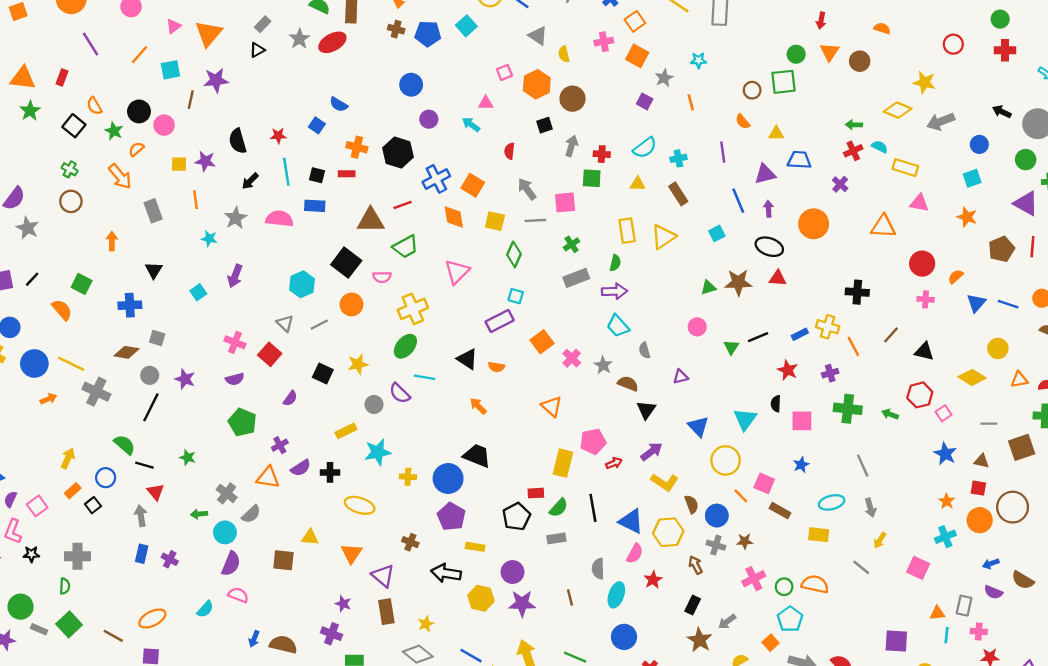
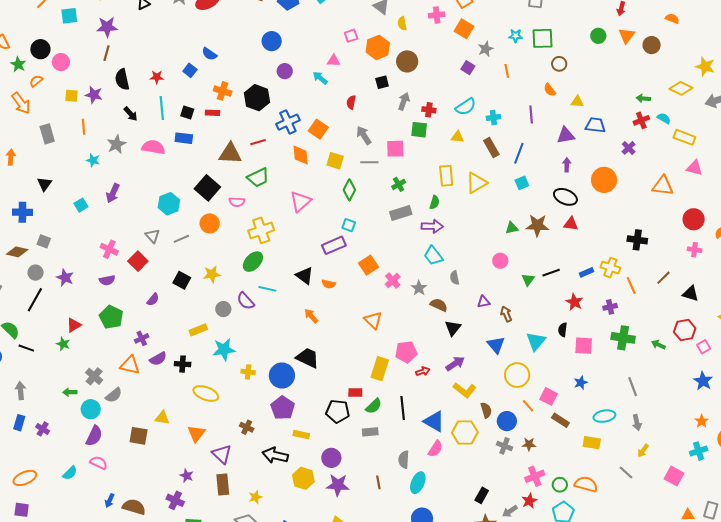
green square: (783, 82) -> (542, 38), moved
brown line: (191, 100) -> (107, 53), moved
black arrow: (250, 181) -> (131, 114), turned -91
blue line: (738, 201) -> (519, 153), moved, turned 40
red triangle: (156, 492) -> (74, 325), moved, turned 35
black pentagon: (516, 517) -> (338, 411), turned 30
brown arrow: (696, 565) -> (506, 314), moved
red star: (653, 580) -> (529, 501), moved

